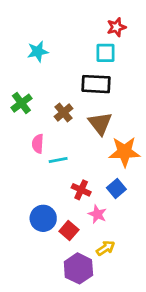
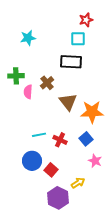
green cross: (21, 103) -> (16, 76), turned 35
brown triangle: (100, 123) -> (68, 102), moved
pink semicircle: (38, 144) -> (28, 92), moved
cyan line: (58, 160) -> (39, 135), moved
pink star: (97, 214) -> (95, 161), moved

